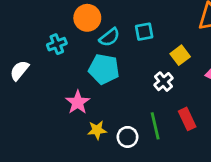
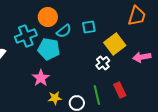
cyan cross: (57, 44) -> (26, 36), size x1.5
yellow square: (180, 55) -> (115, 44), size x1.5
cyan pentagon: (104, 69) -> (49, 49), moved

